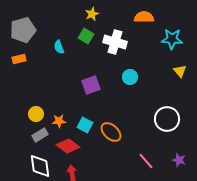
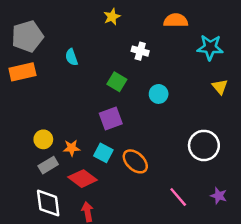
green square: (86, 36) -> (117, 82), moved
white cross: (115, 42) -> (140, 51), size x0.6
orange rectangle: (19, 59) -> (22, 72), size x1.5
purple square: (91, 85) -> (111, 118), moved

